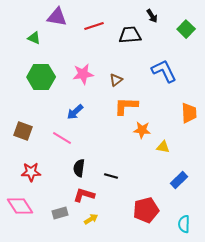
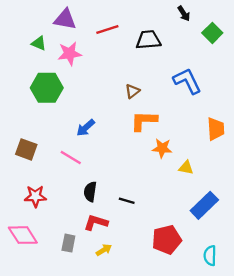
black arrow: (152, 16) -> (184, 14), moved
pink star: (83, 74) -> (70, 54), moved
blue rectangle: (179, 180) -> (204, 205), size x1.4
gray rectangle: (60, 213) -> (68, 243), turned -63

